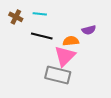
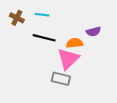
gray rectangle: (58, 75) -> (61, 79), size x0.7

